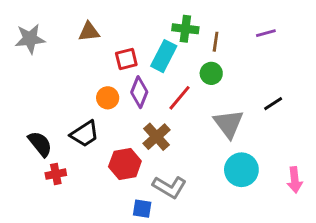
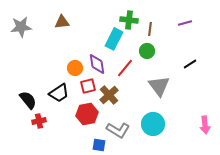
red square: (126, 59) -> (88, 86), moved
purple diamond: (139, 92) -> (97, 64), turned -30
black line: (273, 104) -> (190, 64), moved
cyan circle: (241, 170) -> (153, 124), moved

